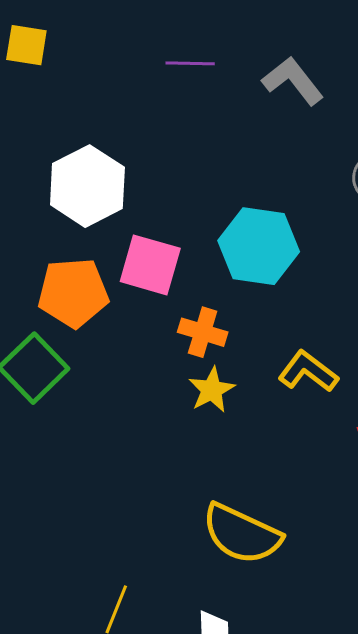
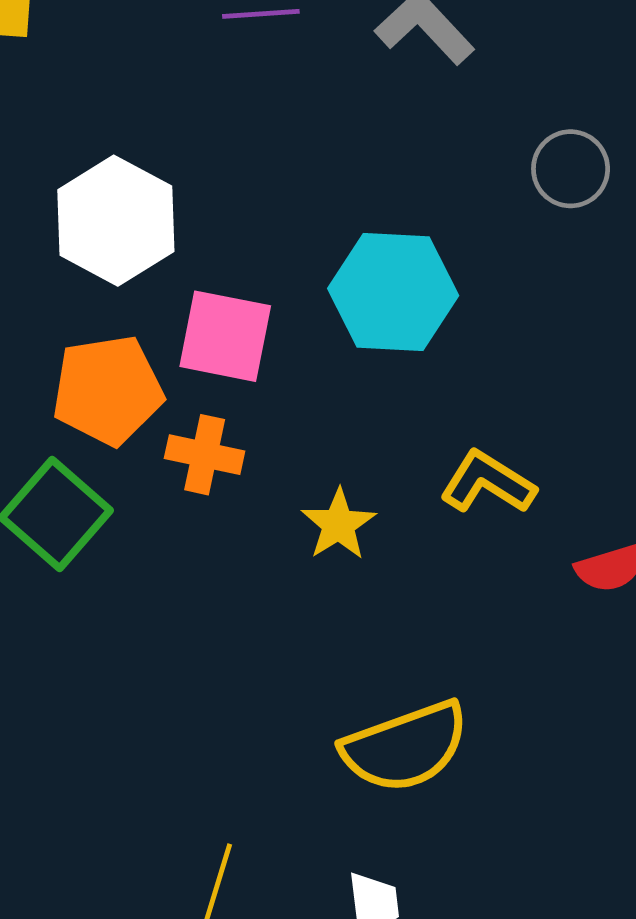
orange cross: (203, 332) -> (205, 455), moved
yellow semicircle: (242, 534) -> (405, 747), turned -40

